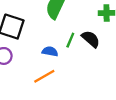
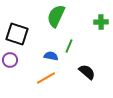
black semicircle: (91, 39) -> (87, 72), moved

